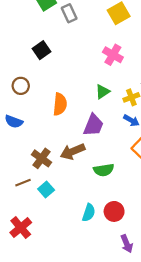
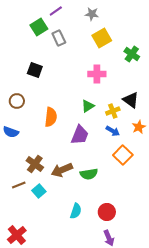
black square: (41, 50) -> (35, 70), turned -35
pink cross: (113, 55) -> (97, 74), turned -30
brown arrow: (73, 152) -> (62, 170), moved
red circle: (114, 211) -> (107, 212), moved
red cross: (21, 228) -> (17, 235), moved

